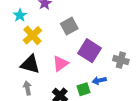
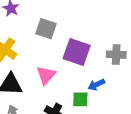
gray square: (69, 26) -> (46, 29), turned -30
green square: (84, 89) -> (80, 99), turned 32

